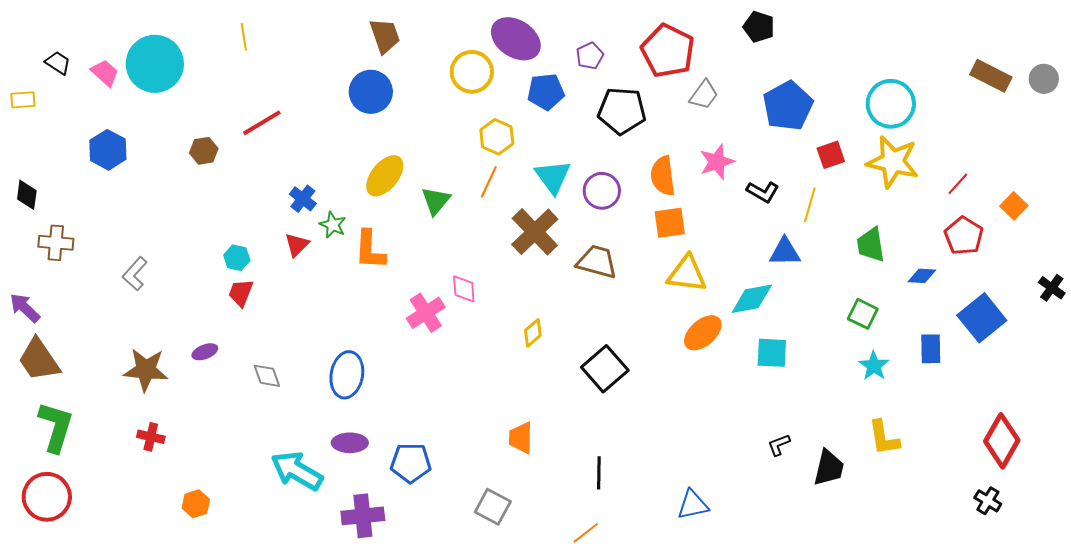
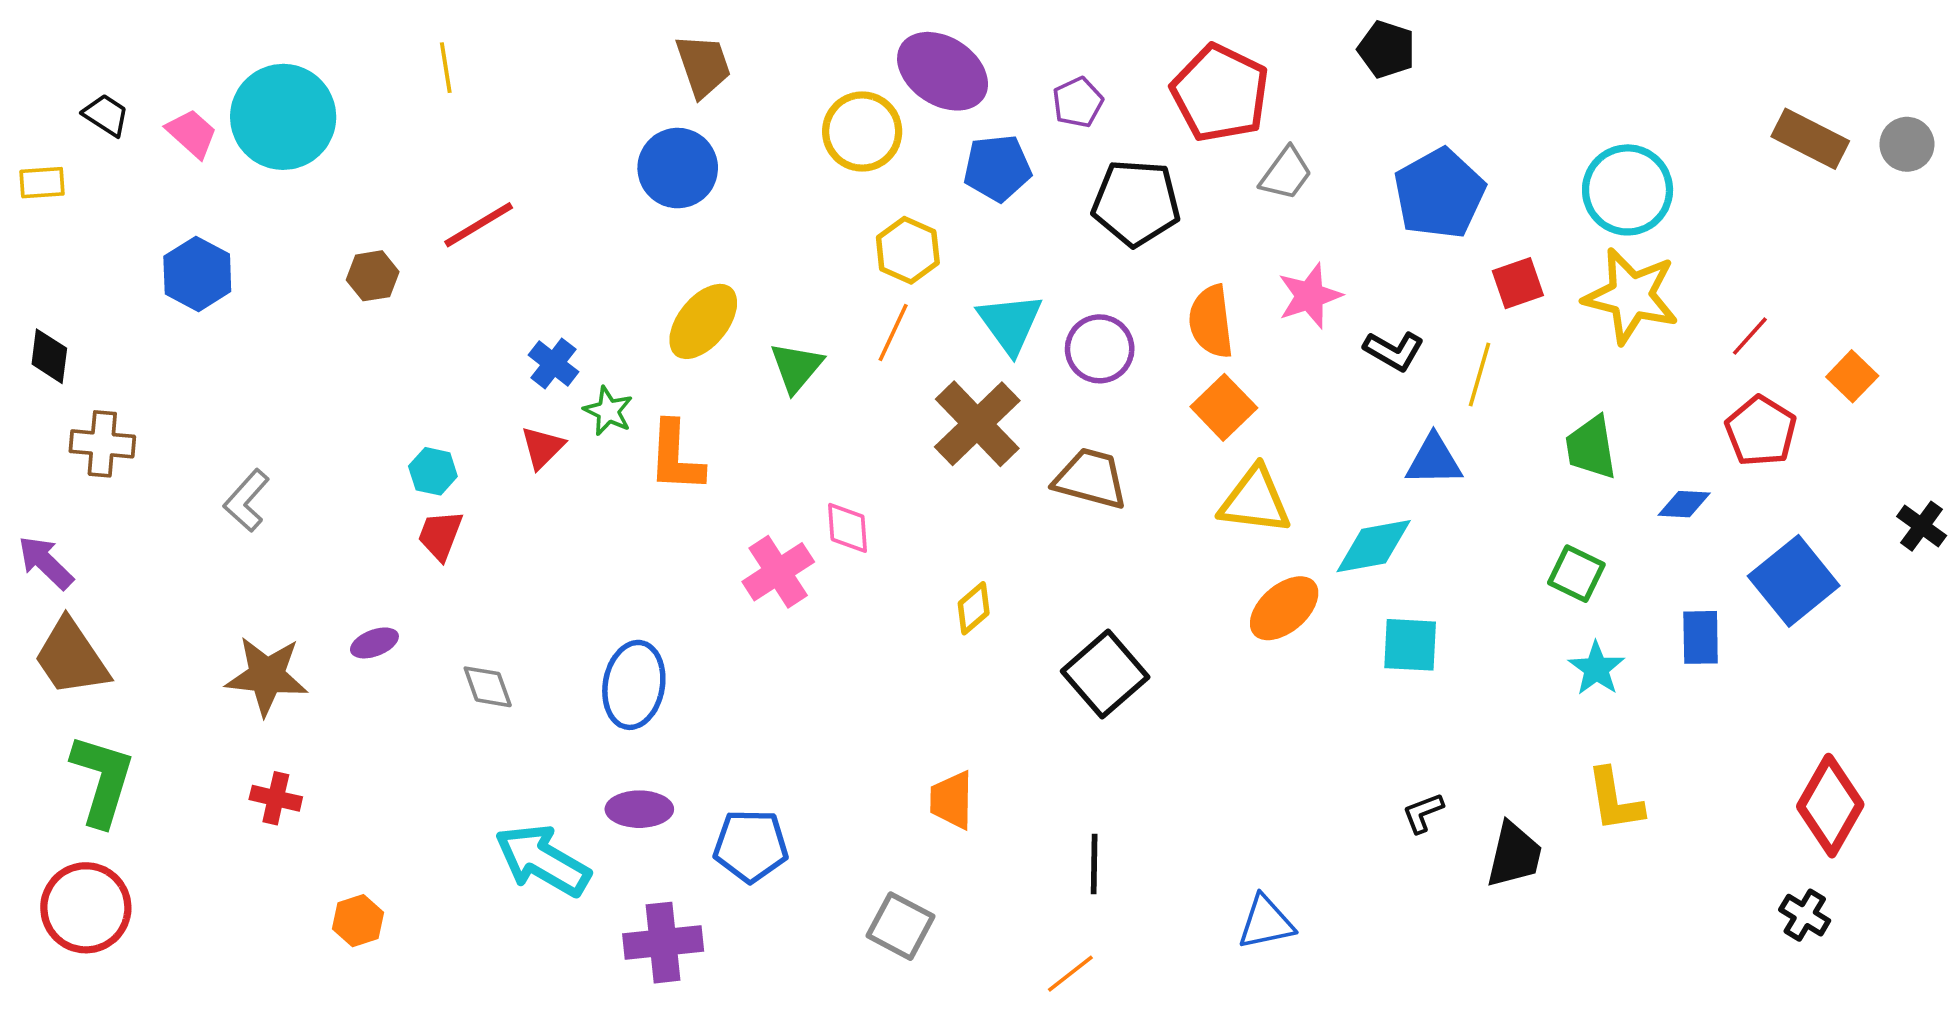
orange square: (670, 223) -> (1224, 407), turned -36

